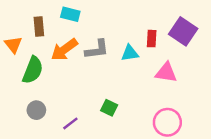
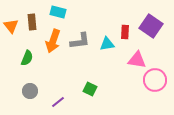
orange triangle: (13, 45) -> (11, 26), moved
orange arrow: (64, 49) -> (53, 41), turned -35
green semicircle: (33, 70) -> (27, 58), size x0.7
pink circle: (167, 122) -> (155, 80), moved

